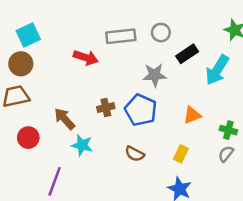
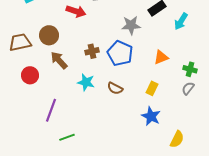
brown circle: (21, 64) -> (49, 35), moved
cyan arrow: (217, 70) -> (181, 21), size x0.7
cyan star: (82, 145) -> (86, 82), moved

